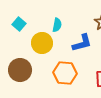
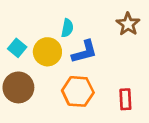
cyan square: (19, 24) -> (17, 48), moved
blue L-shape: (82, 43) -> (84, 52), moved

